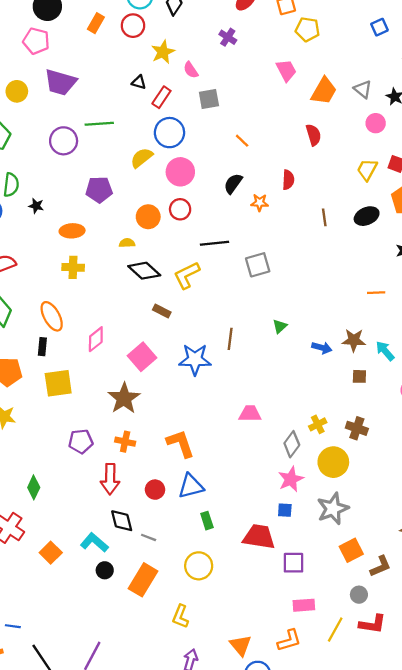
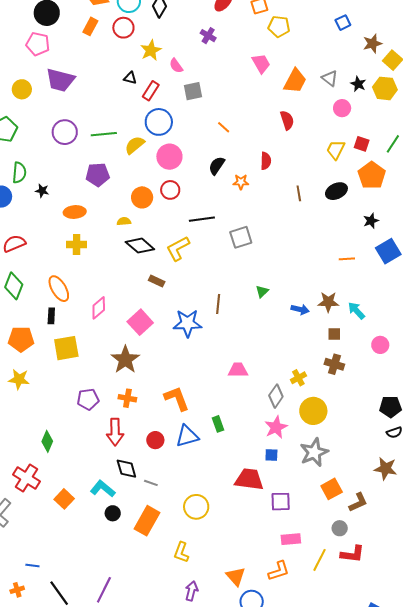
green line: (99, 124) -> (104, 134), moved
brown cross: (357, 428) -> (334, 364), moved
green rectangle: (207, 521) -> (218, 424), moved

